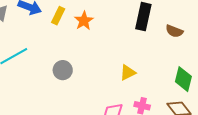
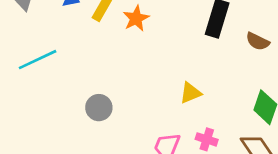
gray circle: (63, 70) -> (99, 108), moved

